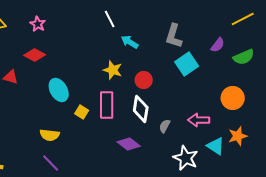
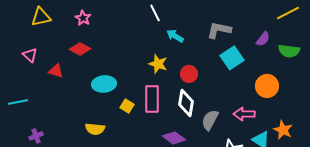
gray L-shape: (174, 36) -> (219, 30), turned 85
green semicircle: (244, 57) -> (289, 51), turned 30
cyan ellipse: (59, 90) -> (104, 84), turned -65
orange circle: (233, 98) -> (267, 86), moved
gray semicircle: (165, 126) -> (210, 120), size x1.5
orange star: (238, 136) -> (283, 130), turned -30

